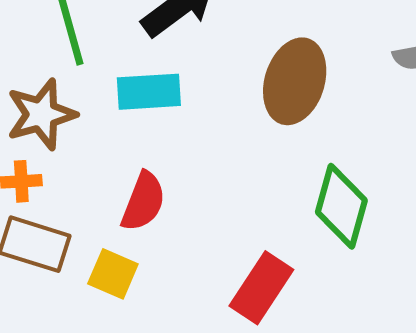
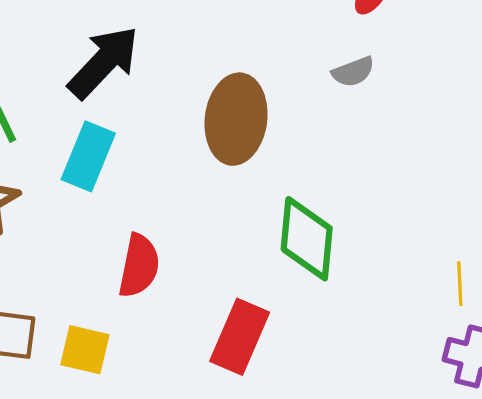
cyan rectangle: (149, 92) -> (88, 156), turned -54
red semicircle: (143, 202) -> (139, 266), moved

